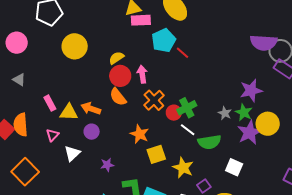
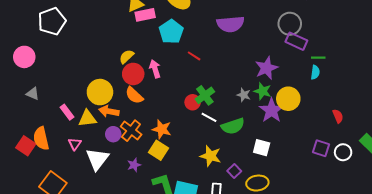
purple semicircle: (264, 43) -> (230, 24), moved
yellow circle: (75, 46) -> (100, 92), moved
red line: (183, 53) -> (194, 56), moved
orange cross: (154, 100) -> (131, 131), moved
white triangle: (72, 153) -> (97, 159), size x1.4
yellow square: (156, 154) -> (159, 150), moved, turned -30

